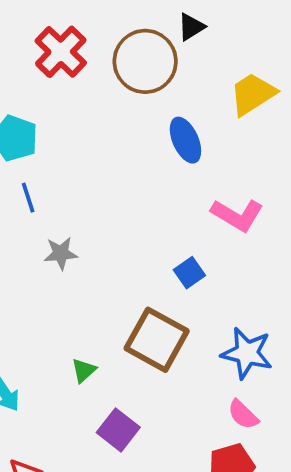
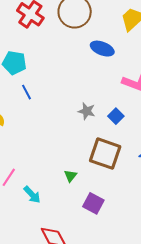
blue ellipse: (185, 140) -> (102, 49), turned -35
gray star: (61, 253) -> (87, 111), moved, turned 30

